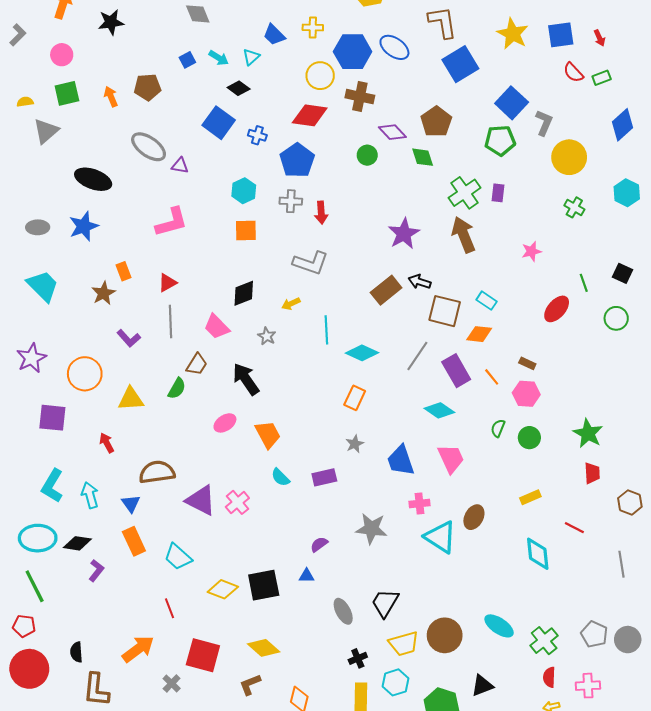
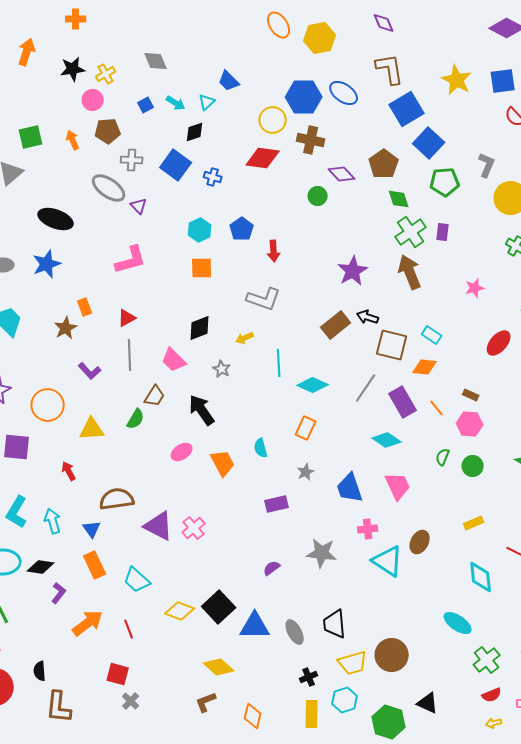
yellow cross: (313, 28) -> (106, 74), moved, turned -30
pink circle: (62, 55) -> (93, 100), moved
black diamond: (239, 88) -> (195, 132), turned -55
blue square: (512, 103) -> (429, 143), moved
green diamond: (423, 157) -> (399, 199), moved
blue pentagon: (297, 160) -> (242, 229), moved, size x0.7
purple triangle: (180, 166) -> (139, 206), turned 36
gray cross: (291, 201) -> (132, 160), moved
cyan semicircle: (280, 477) -> (261, 448), moved, turned 30
blue triangle: (307, 576) -> (255, 626), moved, size x2.0
black square: (264, 585) -> (219, 607), turned -32
black trapezoid: (385, 603) -> (335, 624), turned -36
cyan ellipse: (499, 626) -> (458, 623), moved
orange arrow: (138, 649) -> (88, 623), moved
red square: (203, 655) -> (118, 674), moved, size x0.7
red semicircle: (549, 677) -> (492, 695), turned -114
black triangle: (482, 686) -> (428, 703), turned 45

